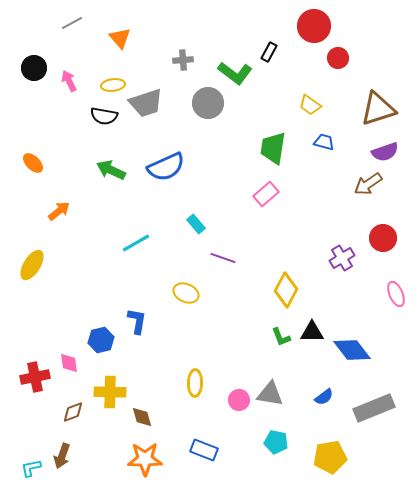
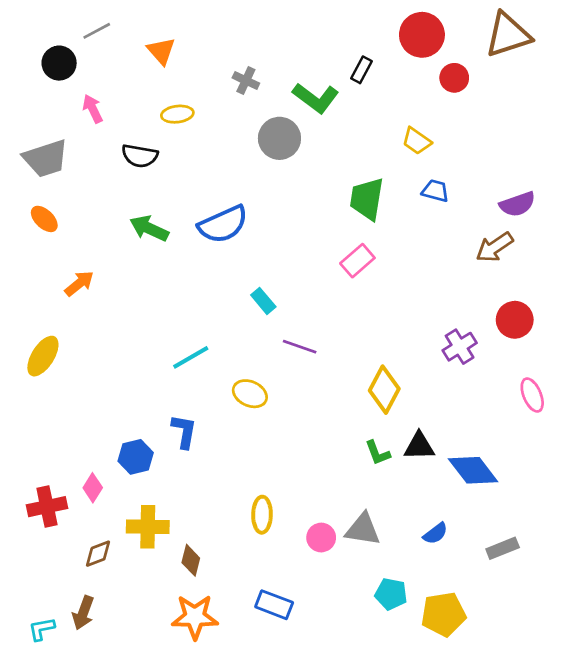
gray cross: (183, 60) -> (246, 81), turned 30
black circle: (34, 68) -> (59, 63), moved
yellow ellipse: (113, 85) -> (177, 114), moved
gray trapezoid: (146, 103) -> (46, 158), moved
brown triangle: (378, 109) -> (508, 35), moved
cyan line: (136, 243) -> (191, 357), moved
pink diamond: (69, 363) -> (93, 488), turned 40
gray rectangle: (374, 408) -> (503, 548), size x0.6
brown diamond: (142, 417) -> (191, 560), turned 30
cyan pentagon: (276, 442) -> (391, 594), moved

